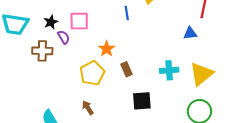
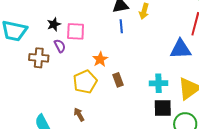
black star: (51, 22) -> (54, 24), moved
blue triangle: (190, 33) -> (181, 49), size x1.6
black square: (142, 101) -> (163, 108), moved

